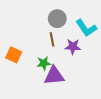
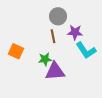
cyan L-shape: (86, 28) -> (86, 50), moved
purple star: (73, 47) -> (75, 32), moved

